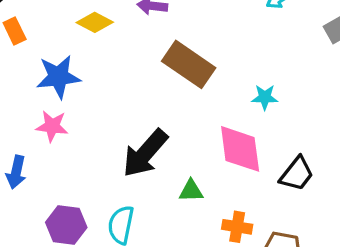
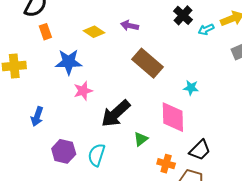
pink star: (52, 126) -> (83, 91), moved, turned -30
black trapezoid: (297, 174) -> (200, 150), moved
green triangle: (191, 191) -> (141, 139), turned -42

